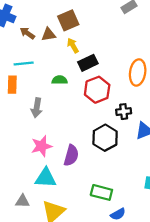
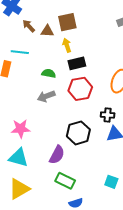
gray arrow: (37, 108) -> (46, 96), moved, turned 48
black cross: (124, 112) -> (108, 115), moved
purple semicircle: (71, 155) -> (57, 155), moved

